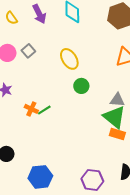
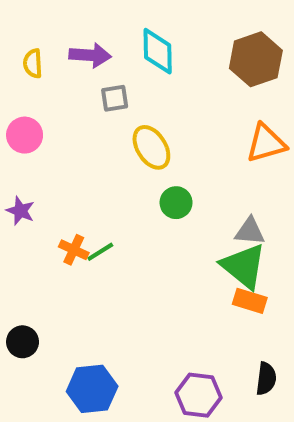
purple arrow: (39, 14) -> (90, 55), turned -60
yellow semicircle: (11, 18) -> (33, 63), turned 32
gray square: (28, 51) -> (115, 98), moved, turned 32

